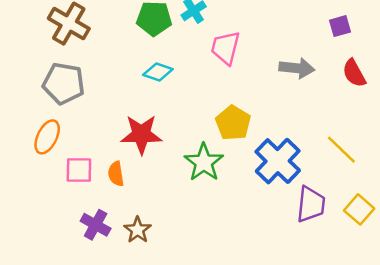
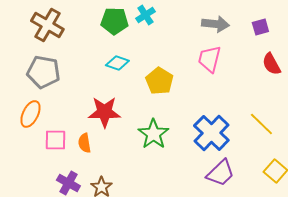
pink trapezoid: (225, 48) -> (209, 59), moved
gray arrow: (297, 68) -> (215, 24), moved
yellow pentagon: (233, 123) -> (159, 81), moved
purple trapezoid: (311, 204) -> (220, 173), moved, turned 40

